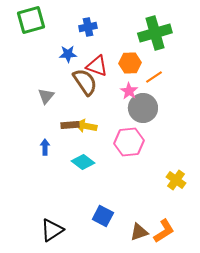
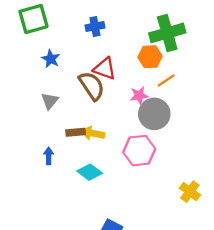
blue star: (68, 54) -> (51, 59), moved, turned 30
orange hexagon: (130, 63) -> (150, 57), moved
pink star: (129, 91) -> (139, 96), turned 30

